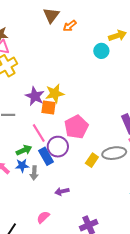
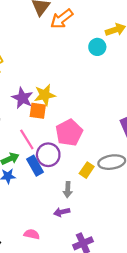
orange arrow: (70, 26) -> (62, 19), size x1.5
gray arrow: (34, 173) -> (68, 190), moved
purple arrow: (62, 191) -> (62, 212), moved
pink semicircle: (43, 217) -> (32, 234), turned 56

